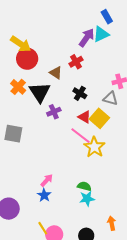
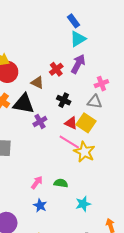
blue rectangle: (107, 17) -> (74, 21), moved
purple arrow: (87, 38) -> (78, 64), moved
black triangle: (40, 92) -> (24, 104), turned -40
pink arrow: (47, 180) -> (37, 183), moved
green semicircle: (84, 186) -> (61, 183), moved

